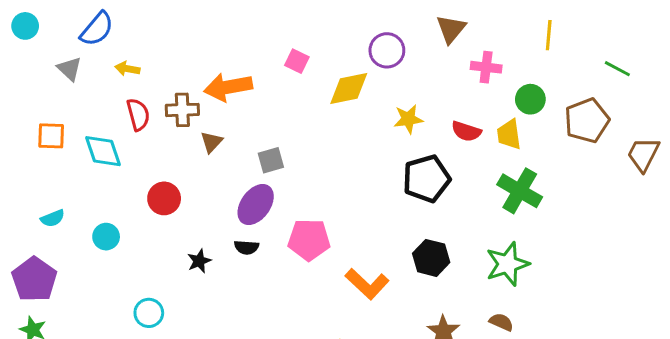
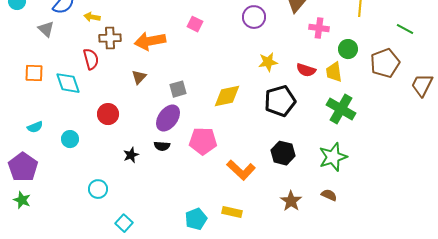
yellow arrow: (127, 69) -> (92, 17), moved
yellow diamond: (349, 89) -> (227, 96), moved
brown cross: (182, 110) -> (110, 38), moved

